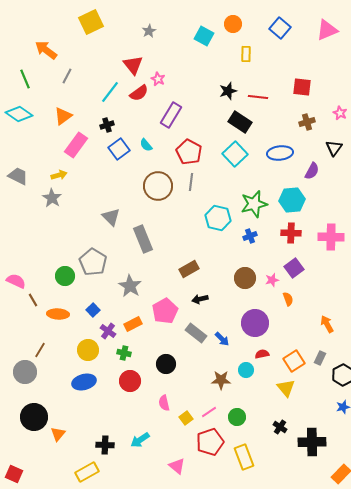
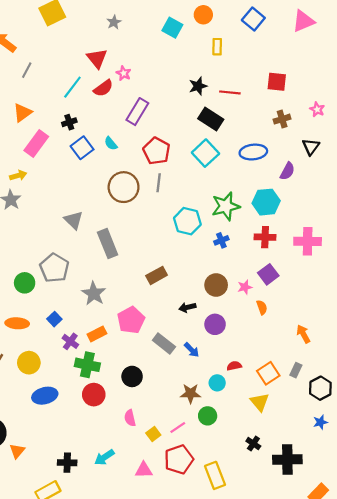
black arrow: (200, 299) -> (187, 307), moved
purple circle: (255, 323) -> (215, 324), moved, size x0.7
yellow circle: (88, 350) -> (29, 363), moved
green cross: (124, 353) -> (87, 365), size x1.6
green circle: (237, 417) -> (208, 416), moved
pink triangle: (177, 466) -> (144, 470), moved, turned -42

